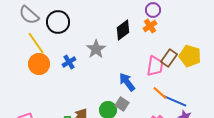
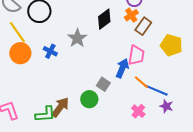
brown rectangle: (169, 58) -> (143, 26), moved
blue cross: (69, 62) -> (50, 51), turned -32
blue arrow: (127, 82) -> (122, 68), moved, turned 60
gray square: (122, 104) -> (103, 84), moved

